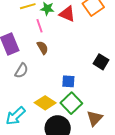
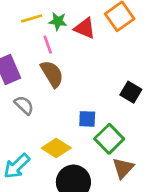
brown semicircle: (43, 48) -> (52, 74), size x1.5
gray semicircle: (21, 71) -> (24, 105), turned -77
green square: (71, 103) -> (109, 139), moved

